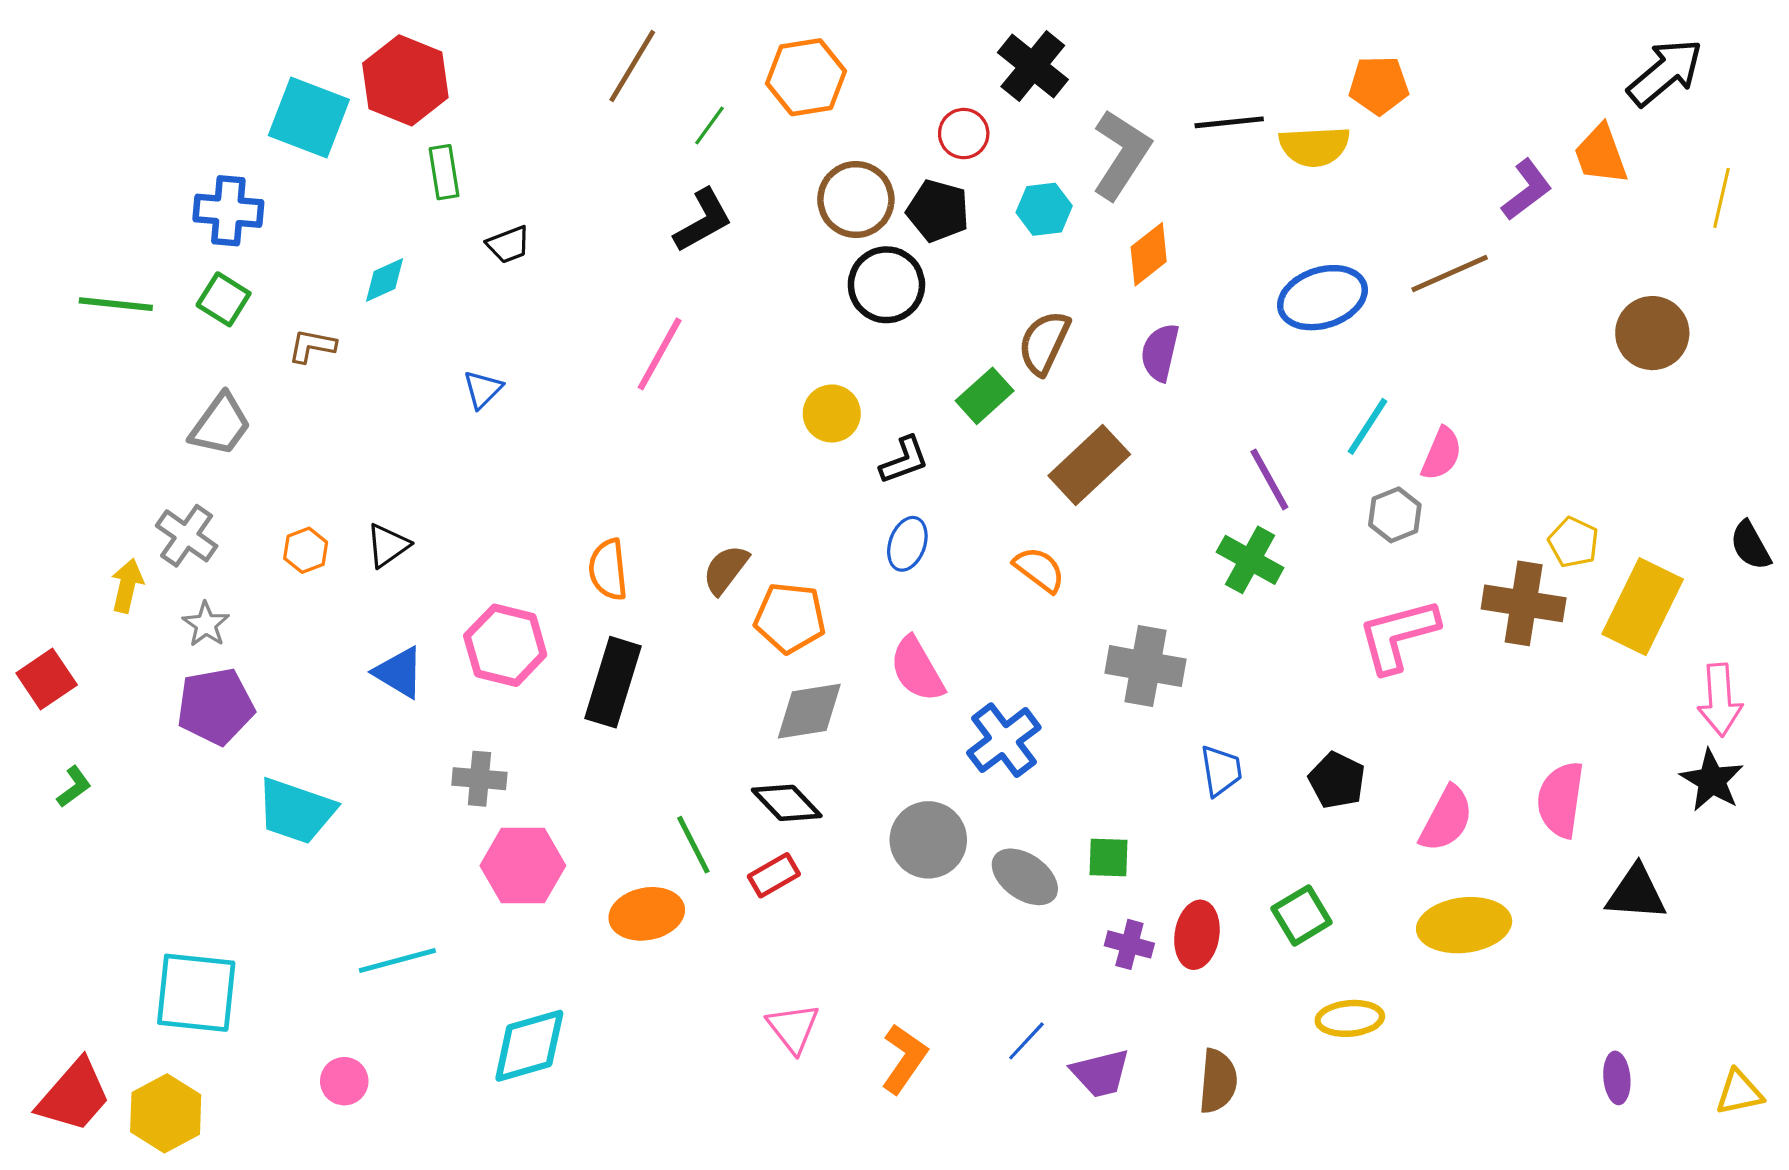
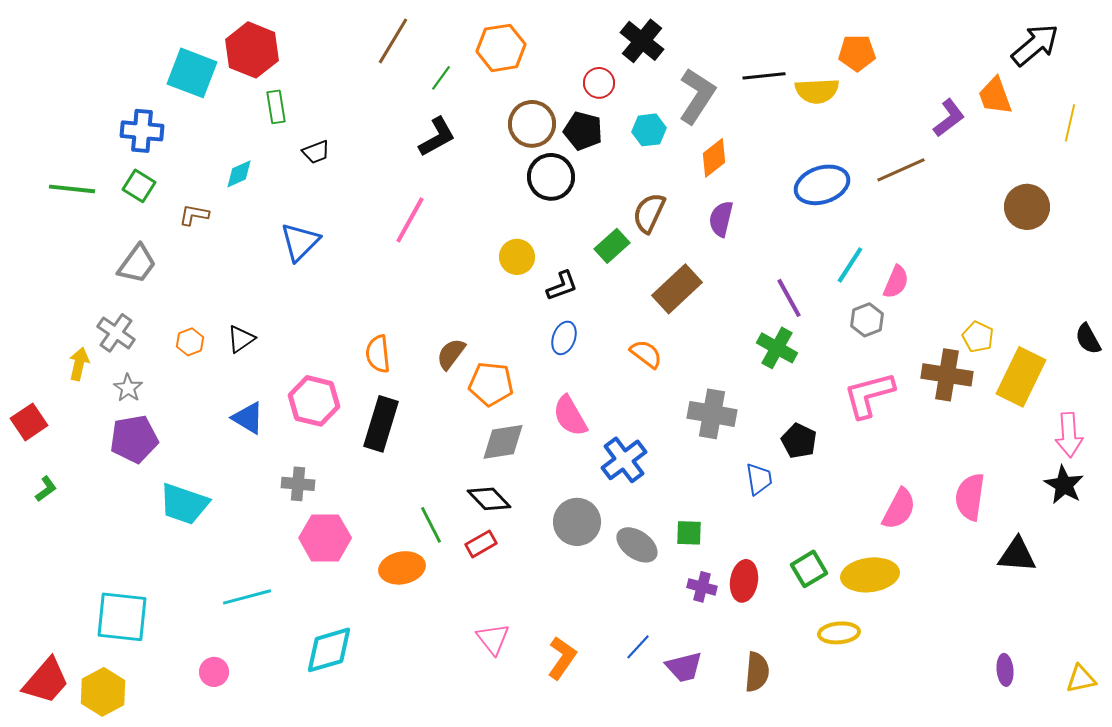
blue triangle: (483, 389) -> (300, 242), size x1.6
black pentagon: (1337, 780) -> (799, 441), moved
yellow ellipse: (1464, 925) -> (870, 575), moved

